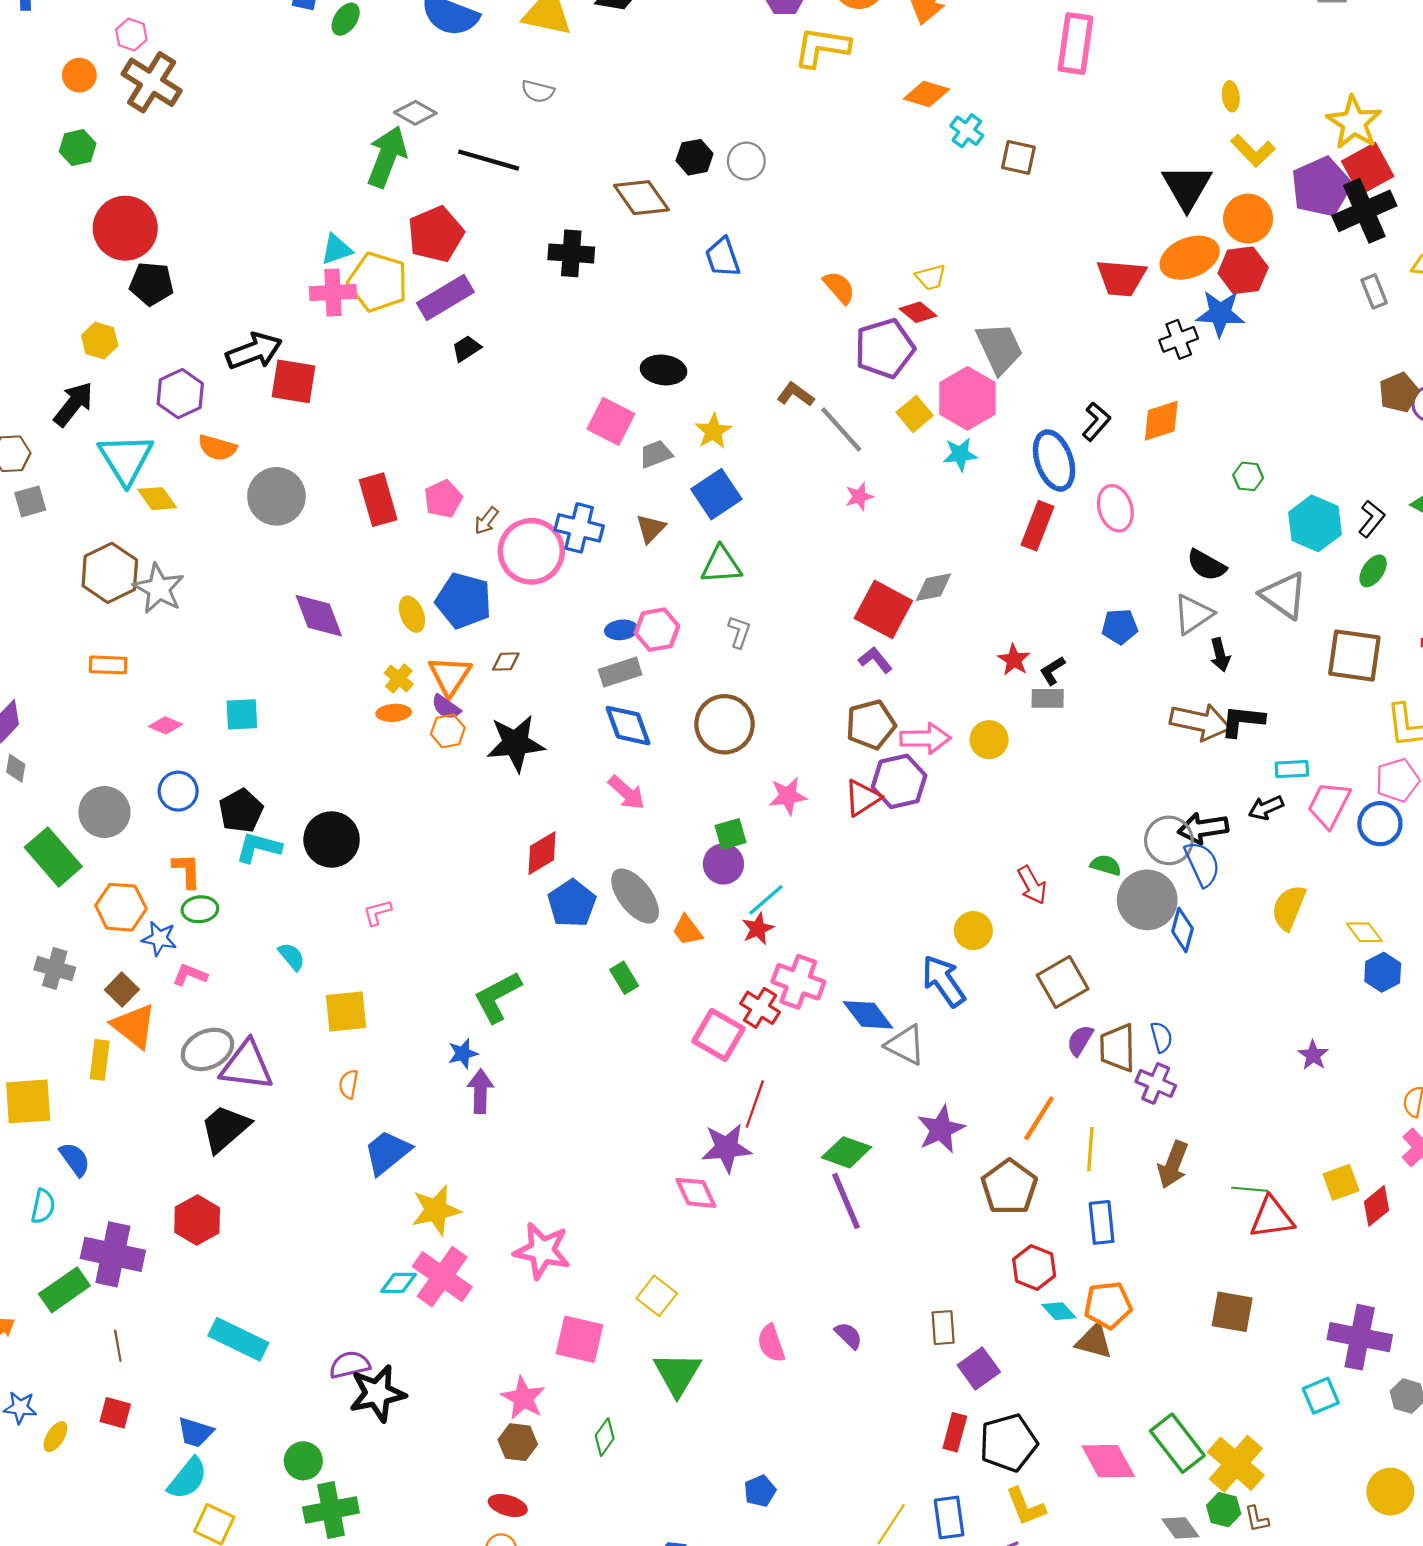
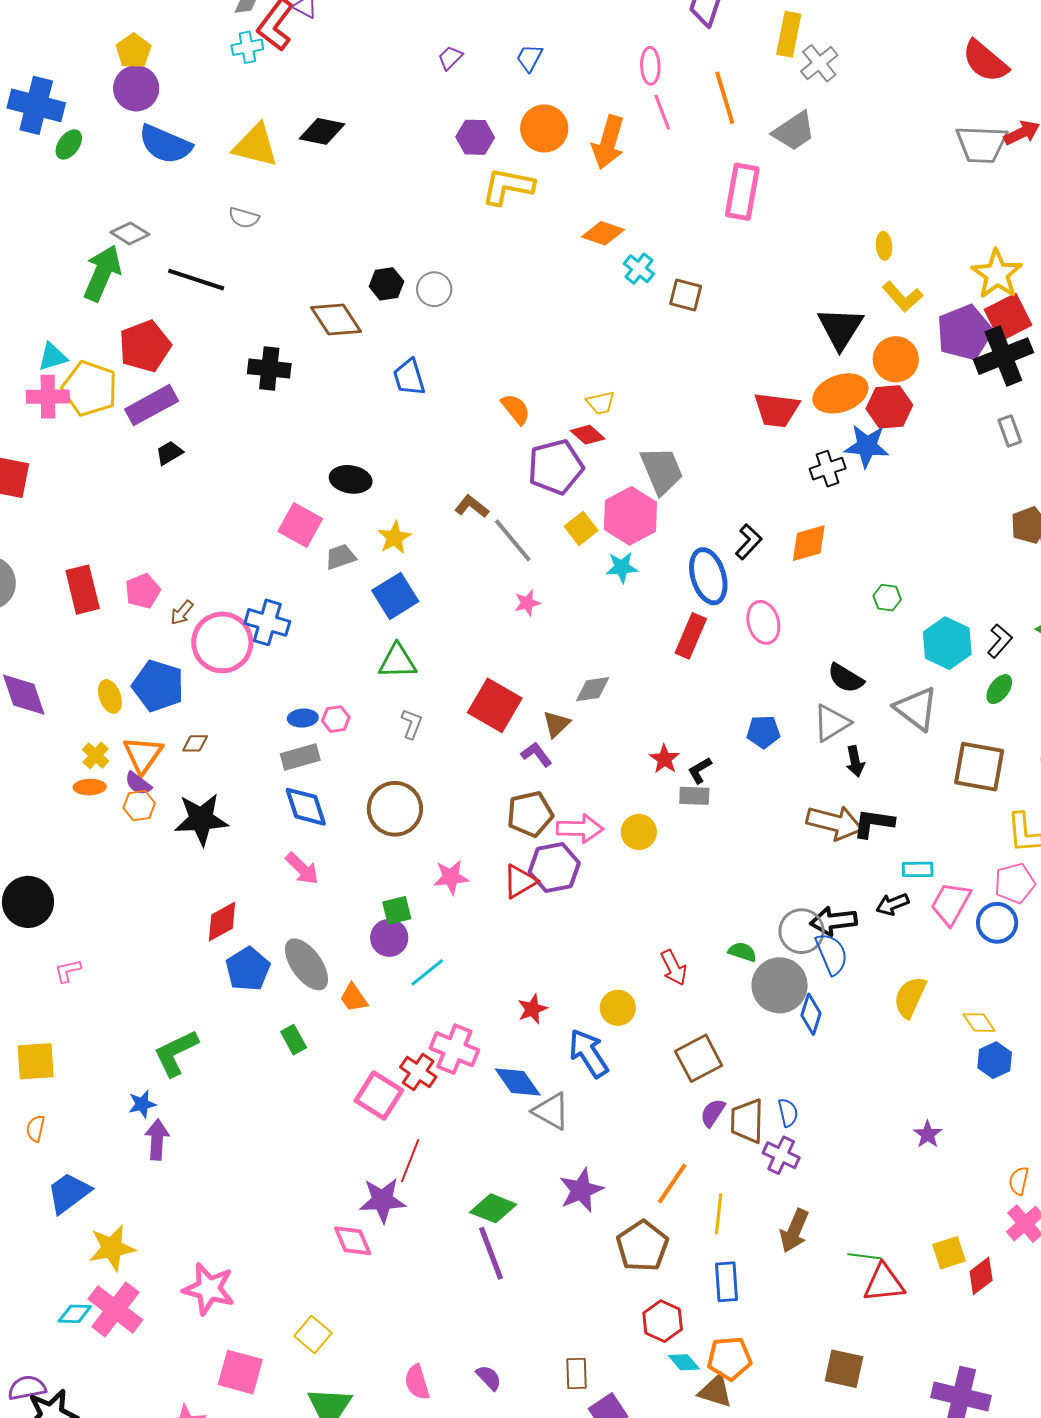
brown triangle: (651, 529) -> (556, 724), moved
red square: (883, 609) -> (495, 705), moved
pink hexagon: (657, 630) -> (336, 719), size x0.7
red star: (758, 929) -> (532, 1009), moved

